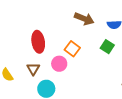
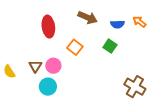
red ellipse: (38, 42) -> (48, 27), moved
pink circle: (59, 64) -> (53, 66), moved

